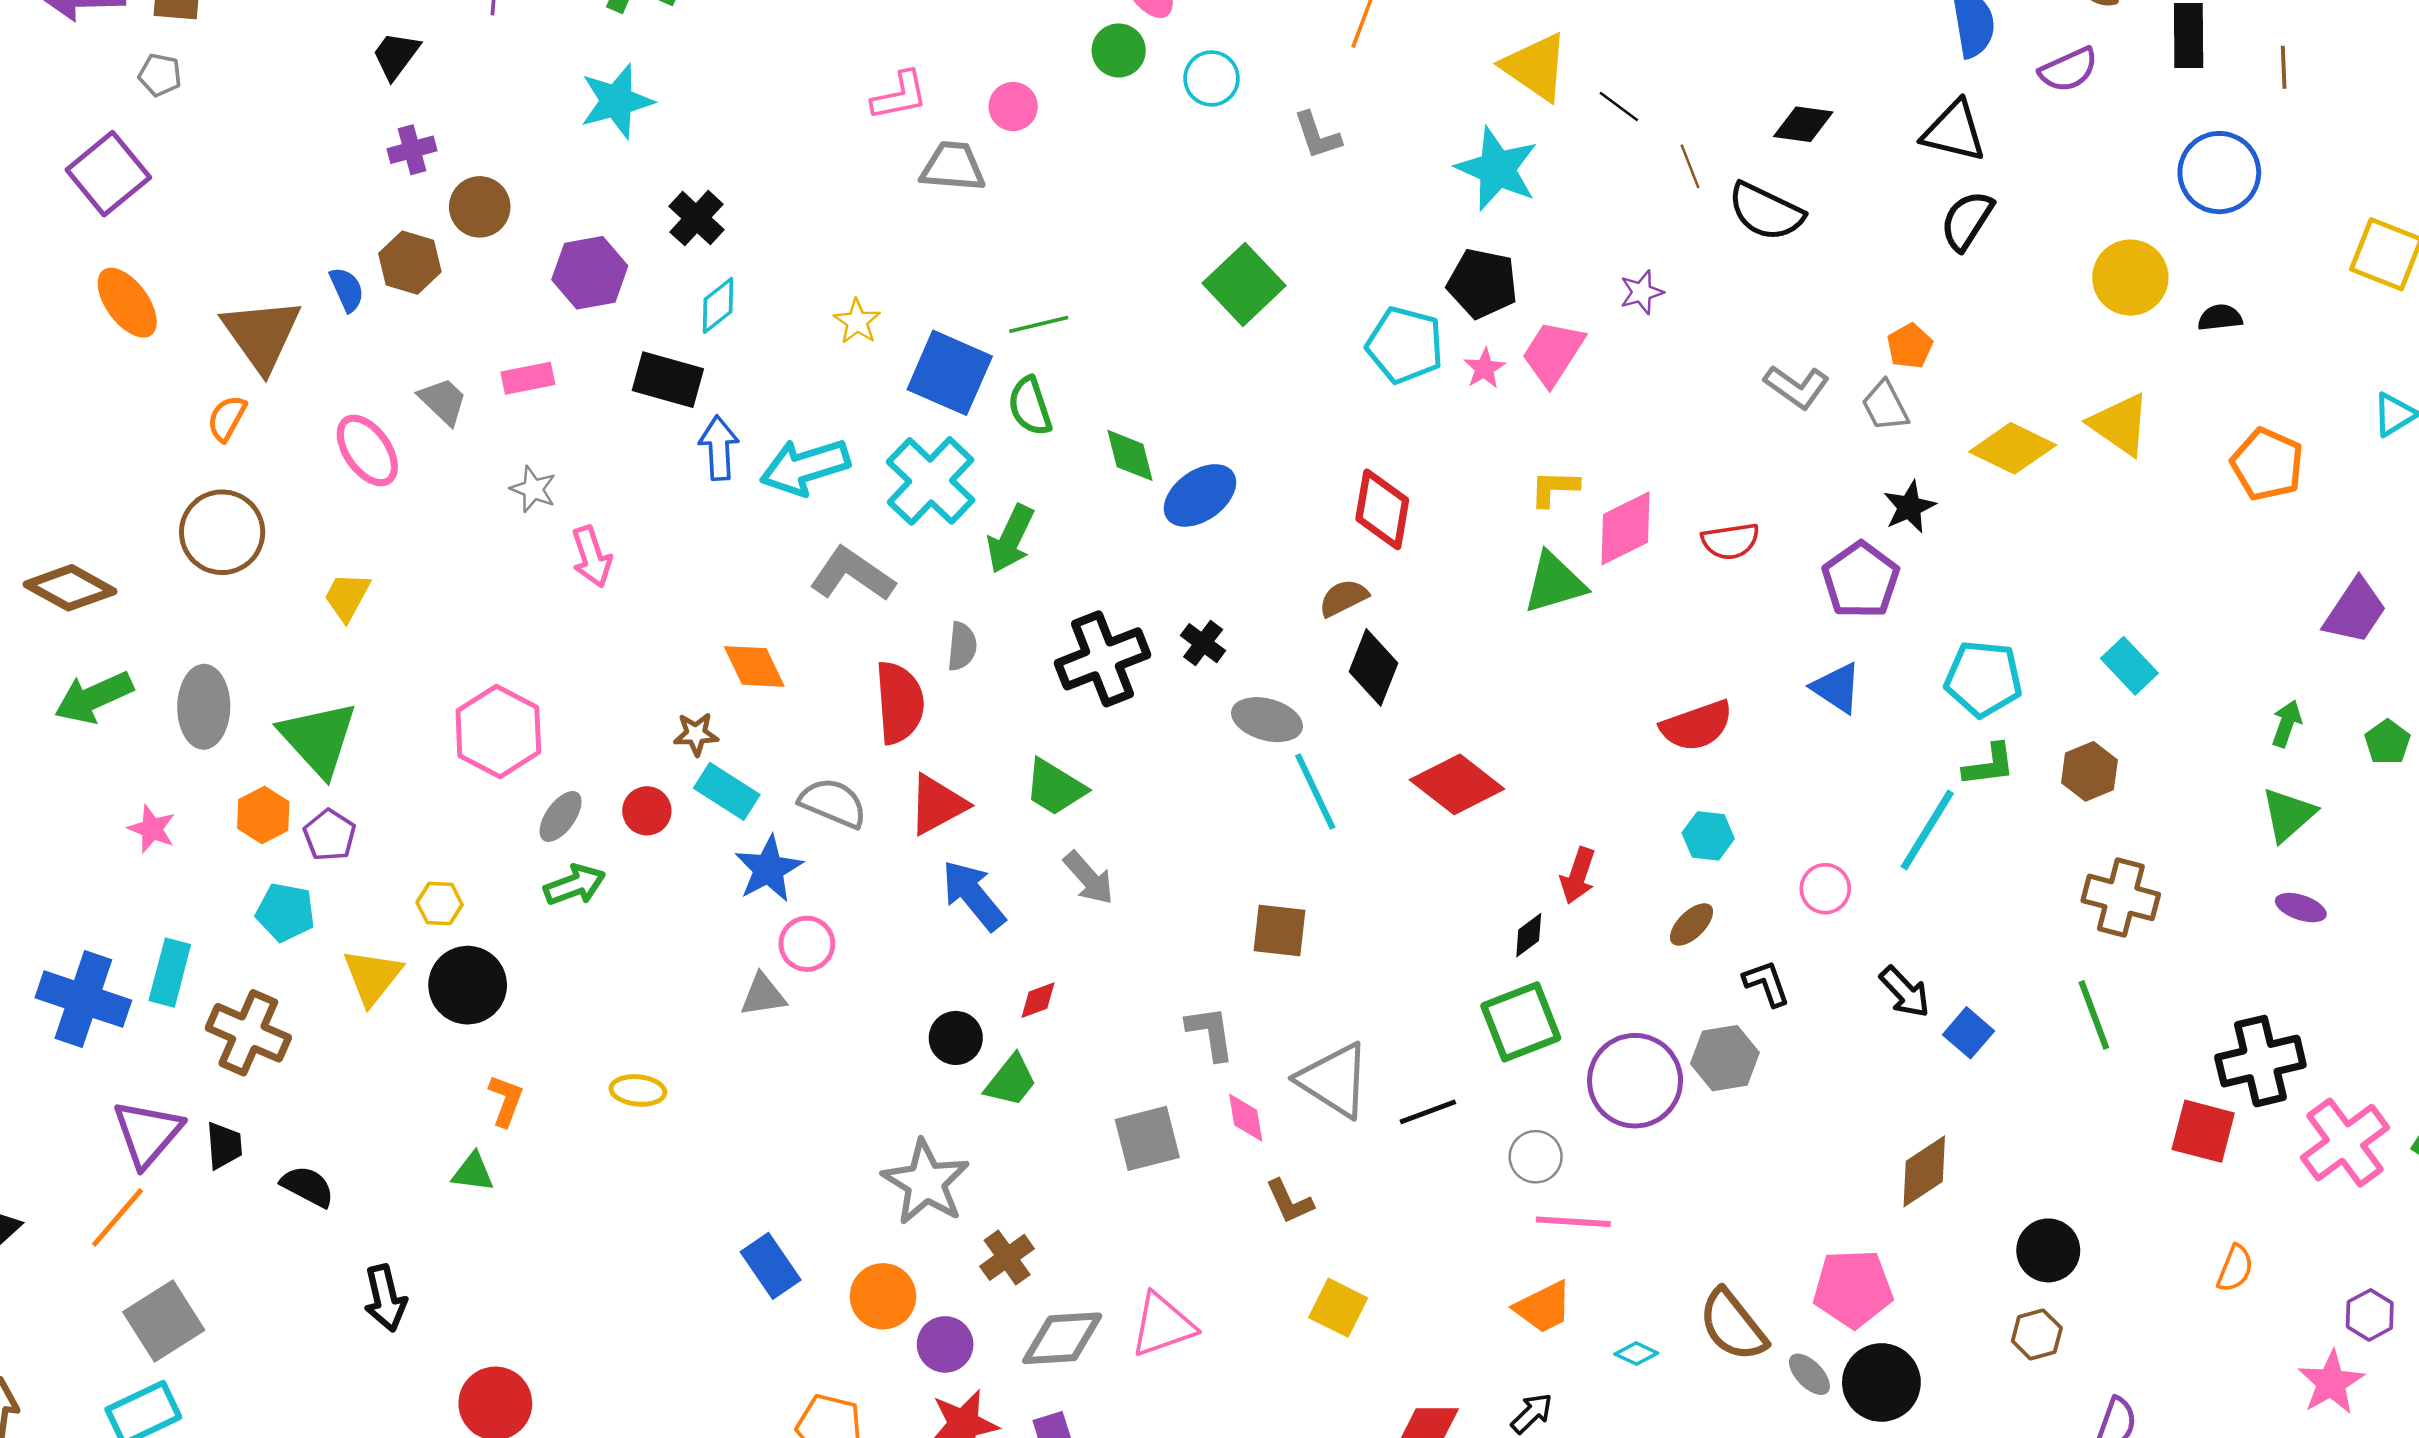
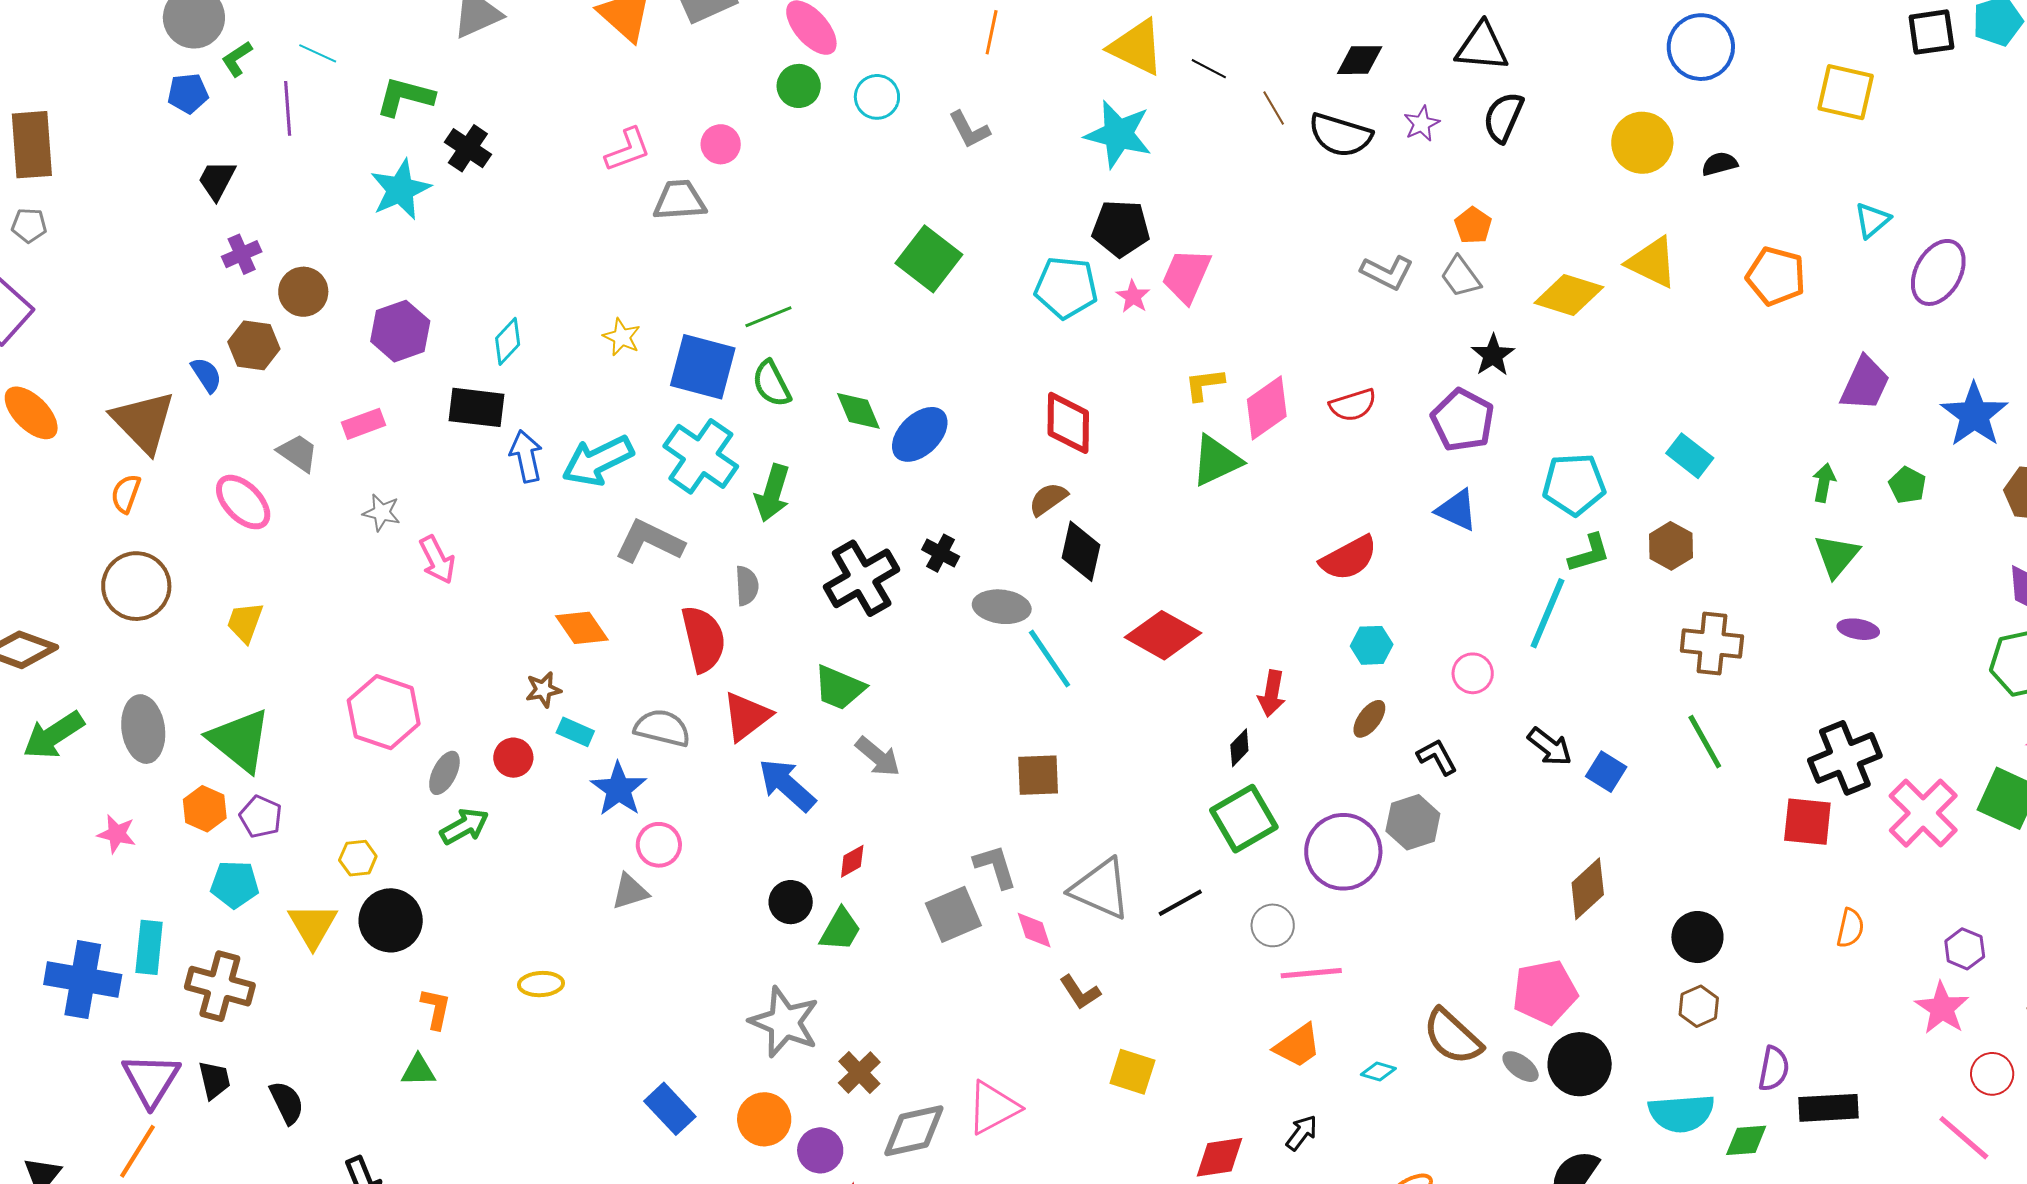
black cross: (696, 218) -> (468, 148), moved
purple star: (1642, 292) -> (1422, 124), moved
cyan rectangle: (727, 791) -> (575, 732), size x0.7
gray square: (1147, 1138) -> (953, 914), moved
black semicircle: (307, 1186) -> (287, 1103), turned 45

